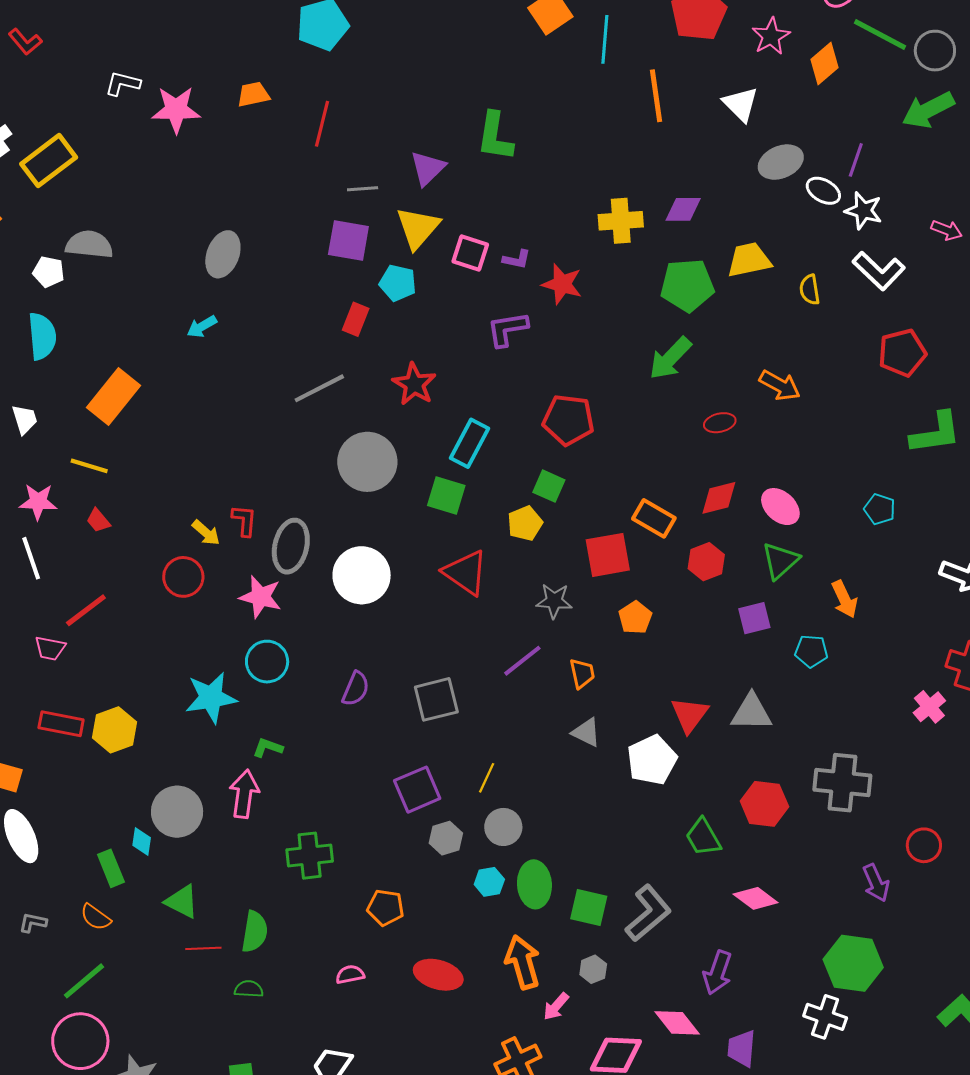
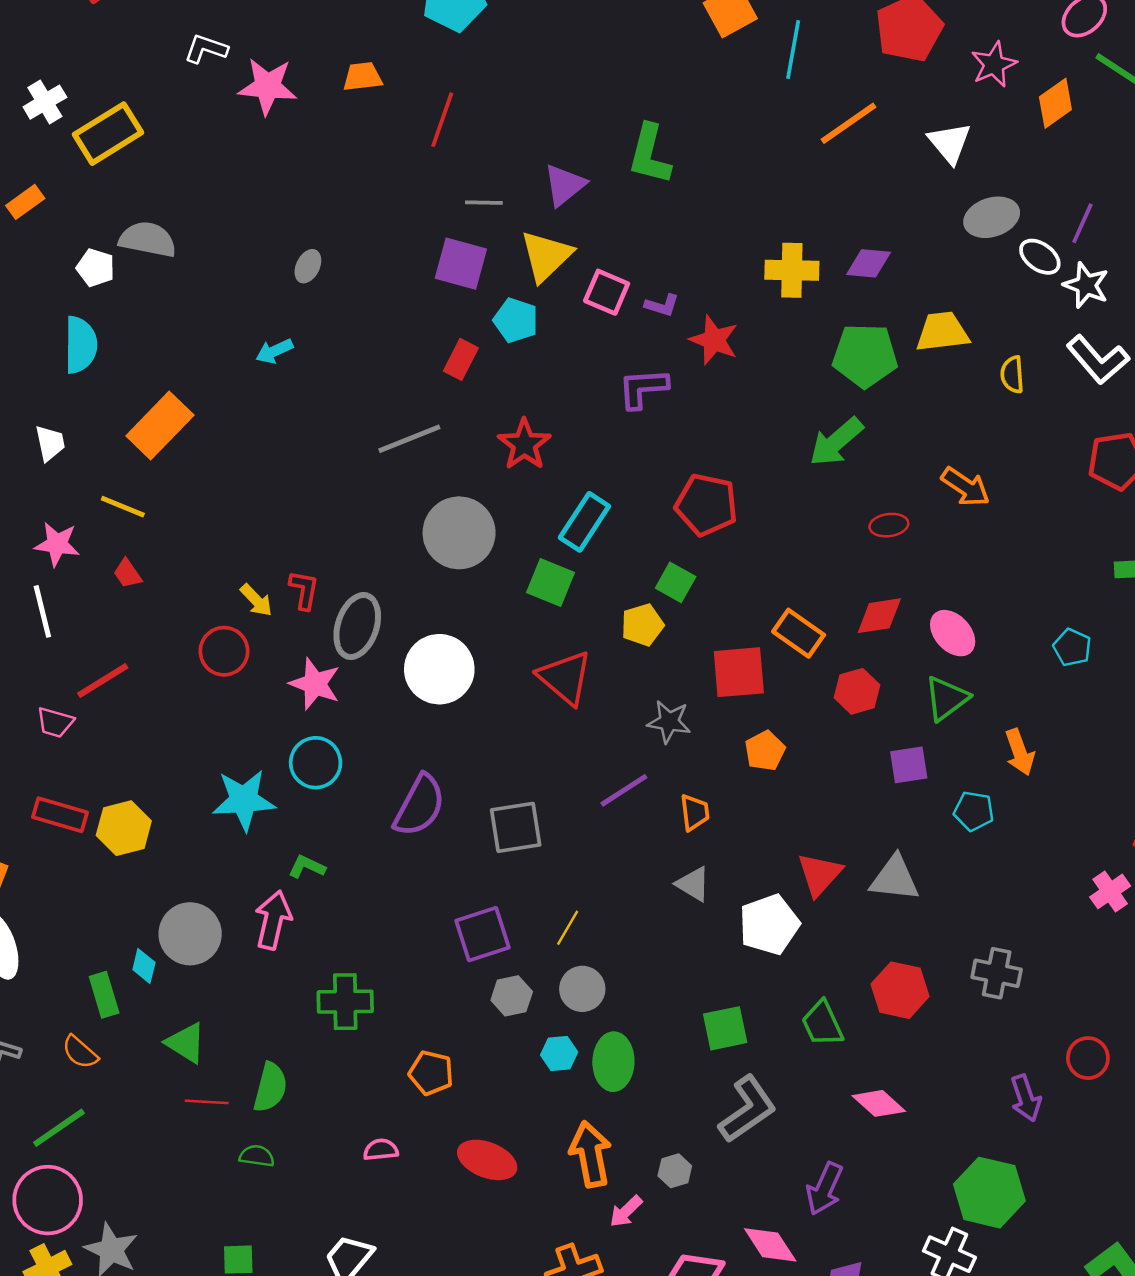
orange line: (656, 96) -> (848, 123), turned 58
gray ellipse: (223, 254) -> (308, 266), size x0.6
purple semicircle: (356, 689) -> (419, 806), size x1.5
gray cross: (842, 783) -> (997, 973), size x0.7
green square: (589, 907) -> (725, 1028), moved, turned -30

